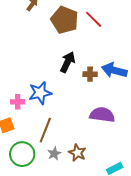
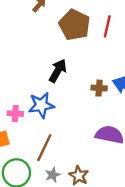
red line: (94, 19) -> (107, 26), turned 54
black arrow: (68, 62) -> (58, 71), moved

